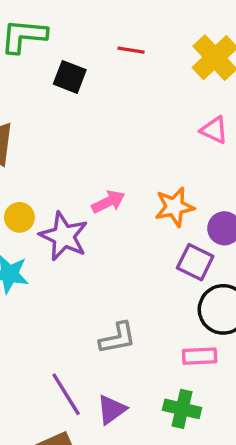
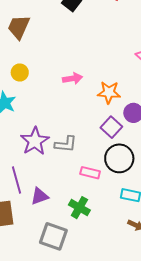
purple star: (64, 236) -> (35, 141), moved
gray L-shape: (118, 338) -> (66, 144), moved
pink rectangle: (200, 356) -> (90, 173), moved

